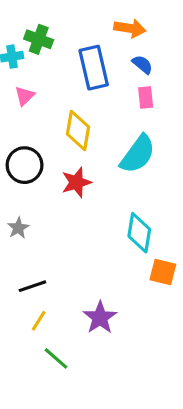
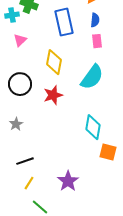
blue semicircle: (142, 64) -> (95, 20), turned 56

